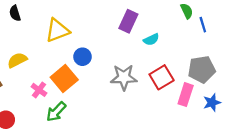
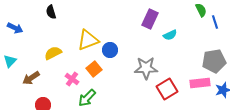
yellow triangle: (57, 30) -> (88, 40), moved
red square: (162, 77) -> (167, 89), moved
orange square: (64, 78) -> (94, 69), size x0.7
pink rectangle: (186, 95) -> (200, 83), turned 66

